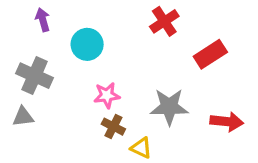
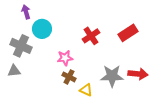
red cross: (164, 21) -> (91, 36), moved
cyan circle: (87, 44) -> (42, 29), moved
gray star: (169, 107) -> (112, 76), moved

